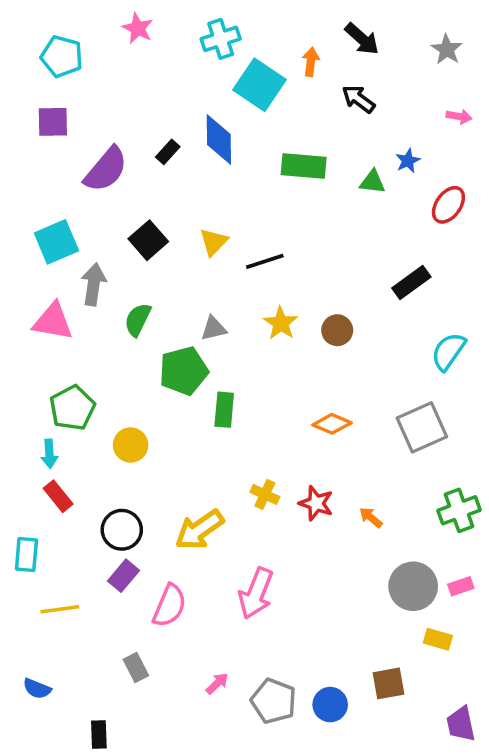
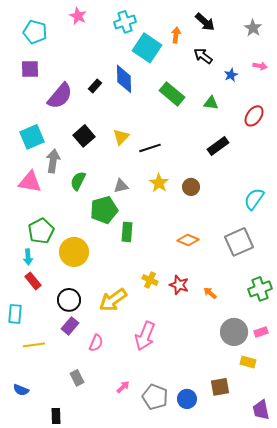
blue star: (408, 161) -> (231, 75), moved
green rectangle: (304, 166) -> (172, 94), turned 35
black rectangle: (411, 283) -> (218, 146), moved
yellow circle: (131, 445) -> (74, 252), size x1.5
pink semicircle: (169, 606) -> (96, 343), size x0.7

